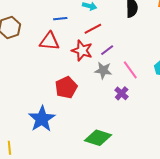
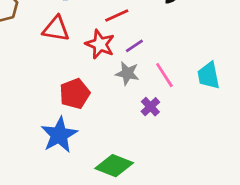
blue star: (42, 119) -> (59, 135), moved

